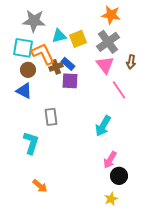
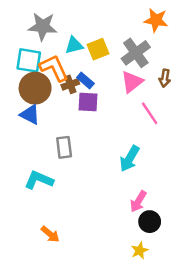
orange star: (111, 15) -> (156, 20), moved
pink triangle: (105, 65) -> (132, 82), turned 30
brown circle: (28, 70) -> (35, 88), size x1.6
cyan L-shape: (31, 143) -> (39, 180), turned -85

